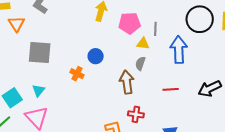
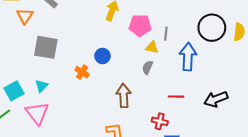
brown arrow: (127, 82) -> (124, 96), moved
red cross: (136, 114) -> (160, 121), moved

